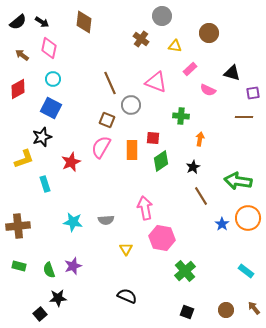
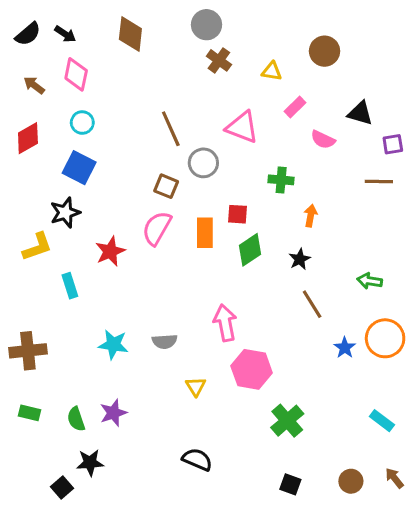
gray circle: (162, 16) -> (206, 25), moved
green arrow: (238, 181) -> (370, 281), size x0.6

